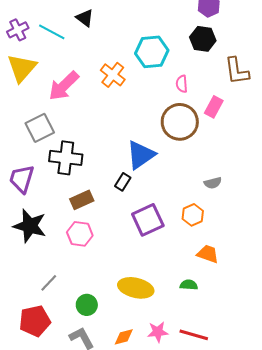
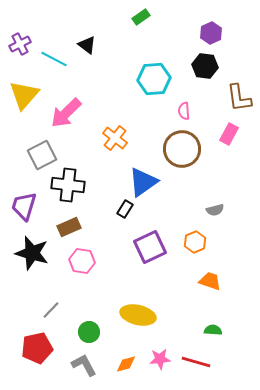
purple cross: (18, 30) -> (20, 44), moved
orange cross: (113, 75) -> (115, 138), moved
pink rectangle: (214, 107) -> (229, 134), moved
brown rectangle: (82, 200) -> (69, 227), moved
green semicircle: (189, 285) -> (213, 330), moved

